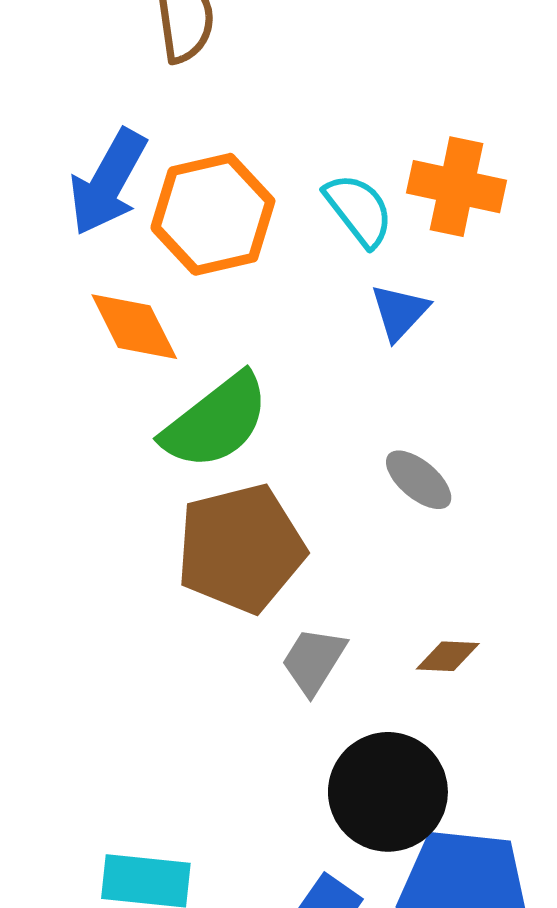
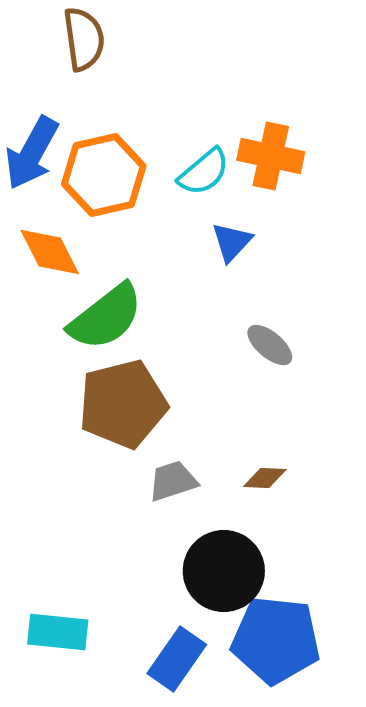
cyan semicircle: (359, 210) -> (204, 172), turned 88
gray ellipse: (419, 480) -> (270, 345), moved
gray trapezoid: (314, 661) -> (173, 481), turned 40

